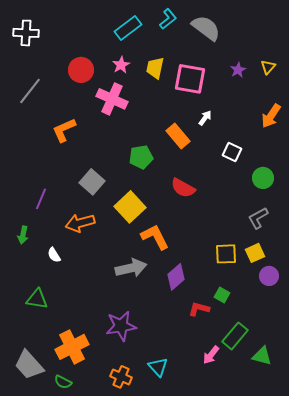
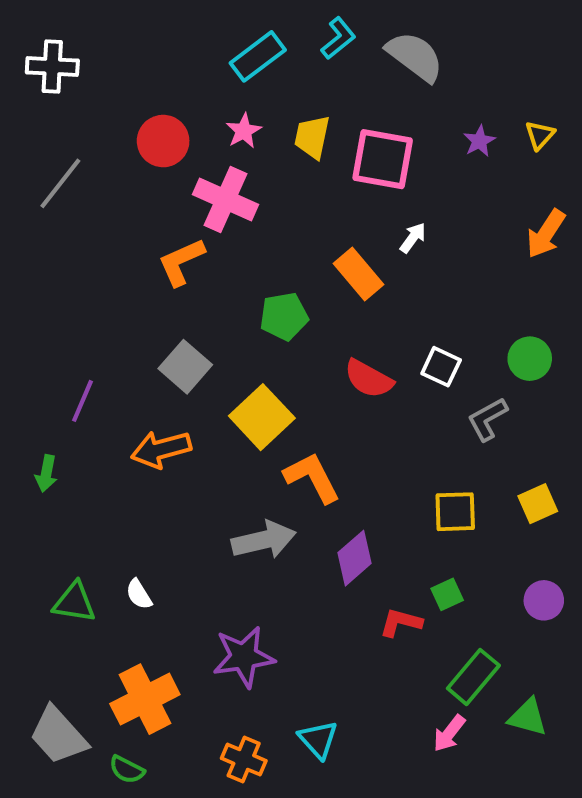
orange L-shape: (64, 130) -> (181, 262), moved
white square: (232, 152) -> (441, 367), moved
gray L-shape: (258, 218) -> (487, 419), moved
yellow square: (255, 253) -> (538, 504), moved
white semicircle: (54, 255) -> (139, 594), moved
purple circle: (269, 276) -> (544, 600), moved
green square: (222, 295) -> (447, 594), turned 35
pink arrow: (211, 355) -> (449, 733), moved

